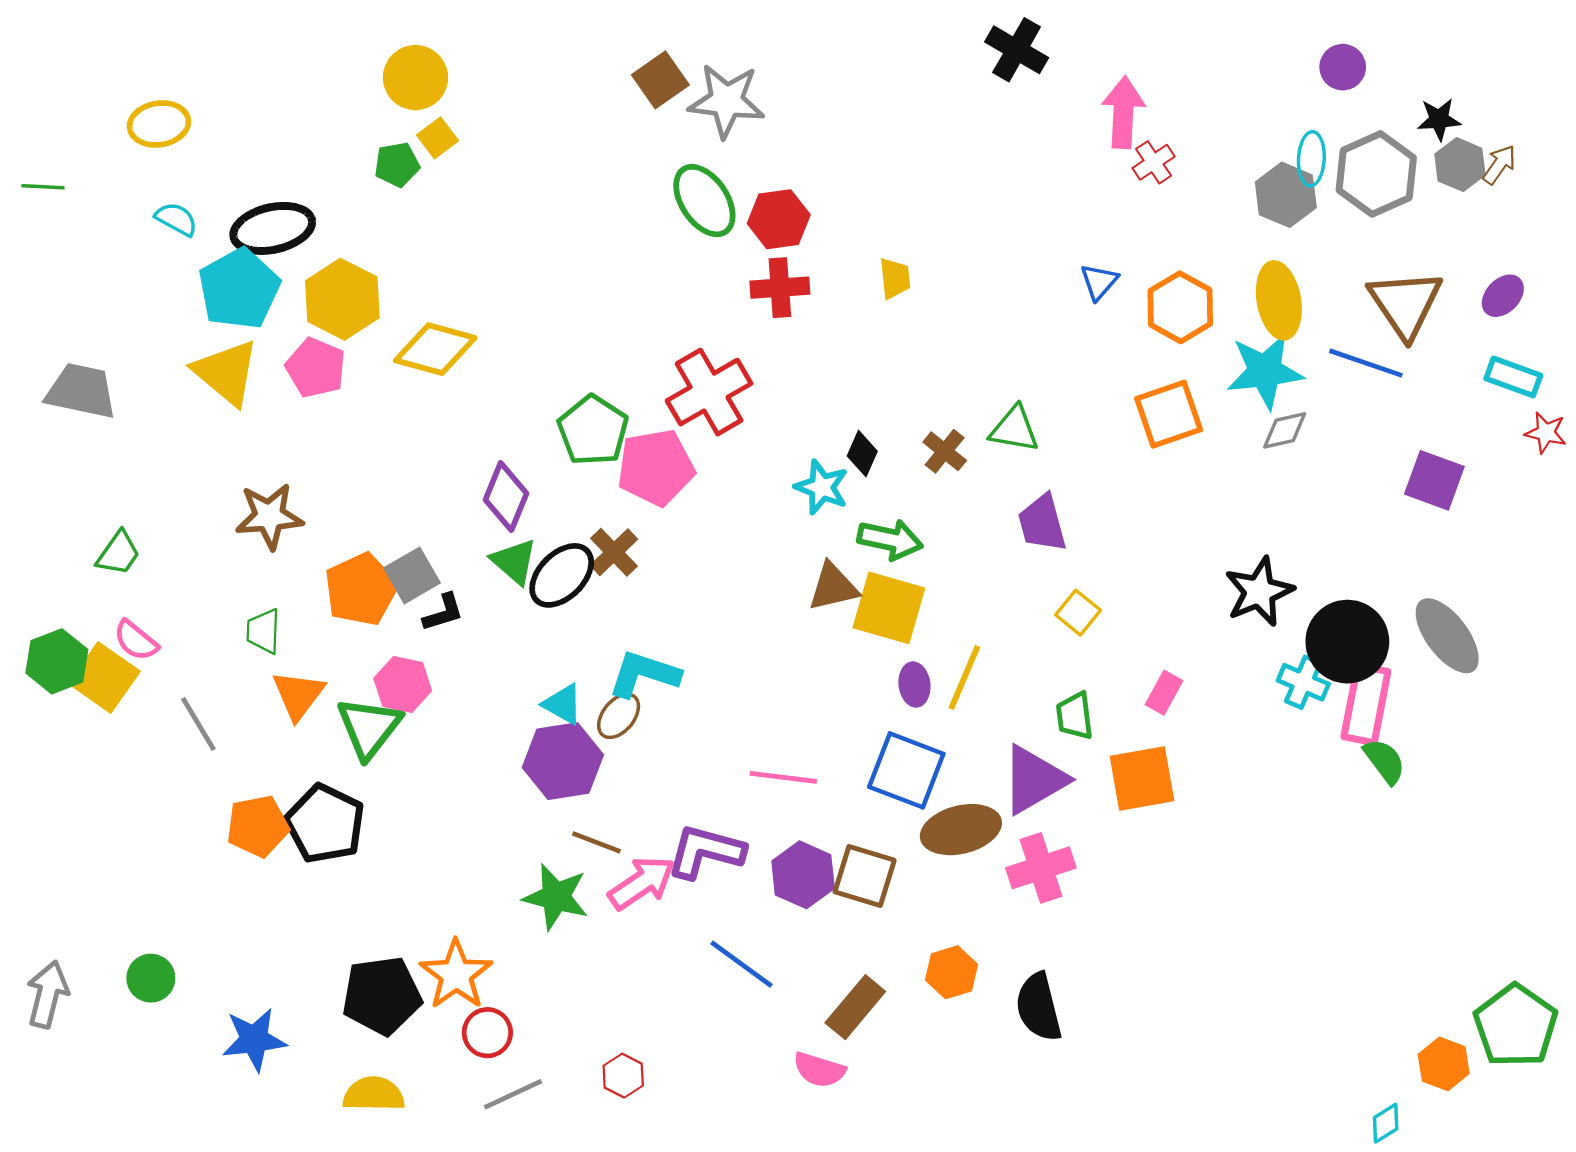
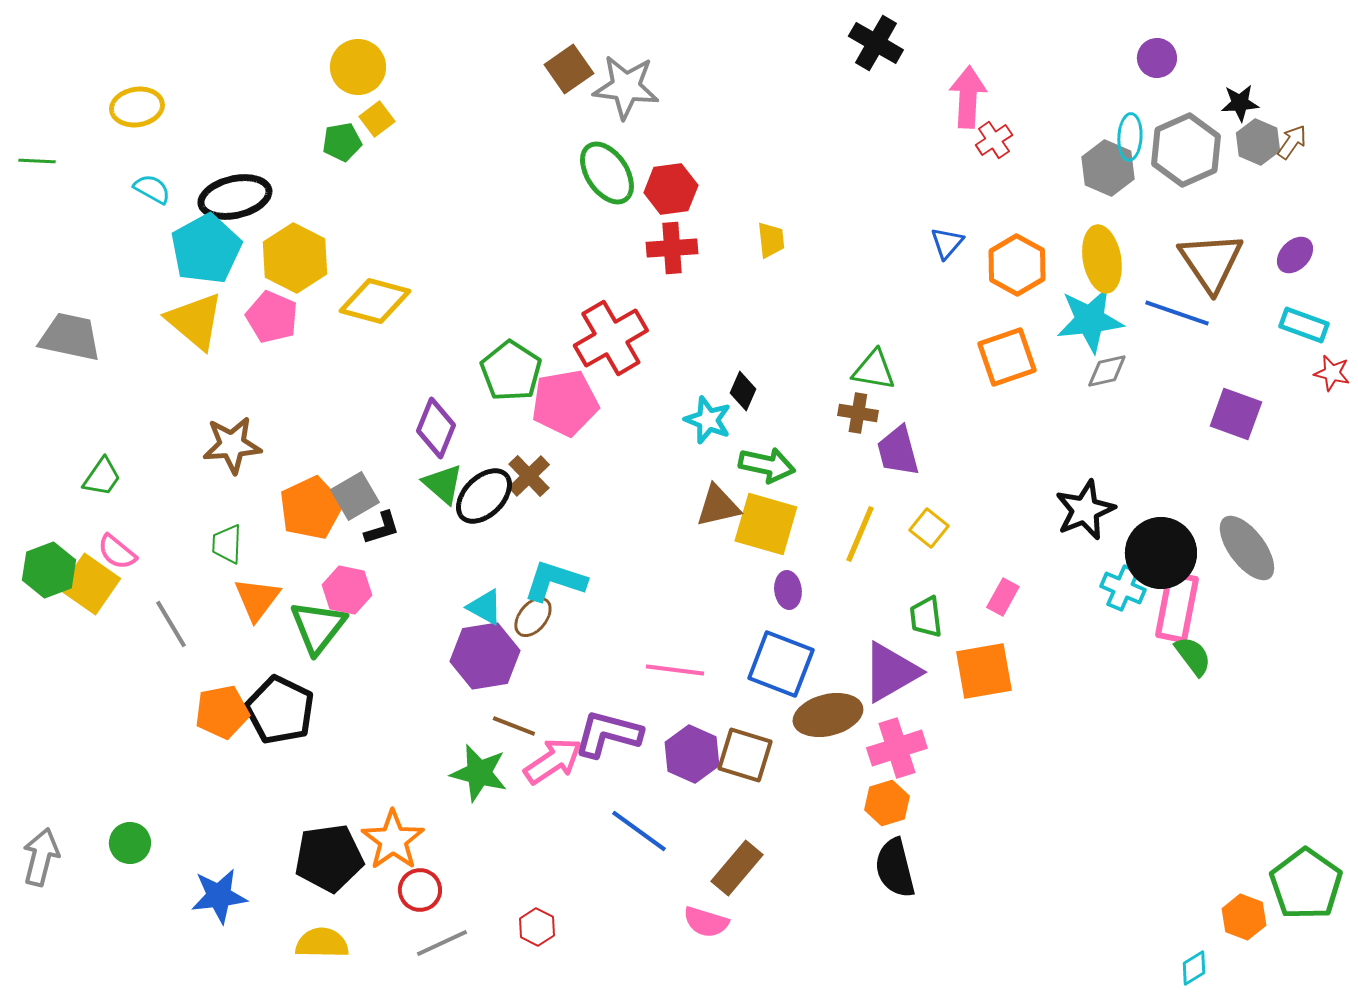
brown cross: (945, 451) -> (858, 413), moved, turned -30
yellow line: (964, 678) -> (860, 534), moved
orange hexagon: (952, 972) -> (887, 803), moved

